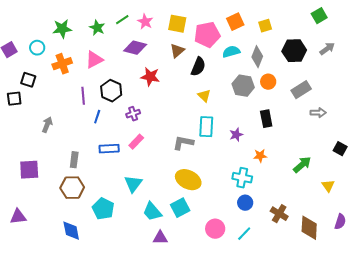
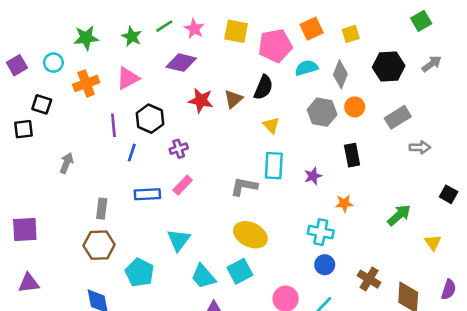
brown triangle: (177, 51) -> (233, 99), moved
purple square: (29, 170) -> (25, 230), moved

